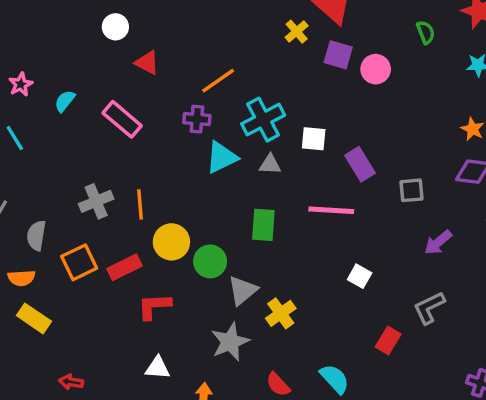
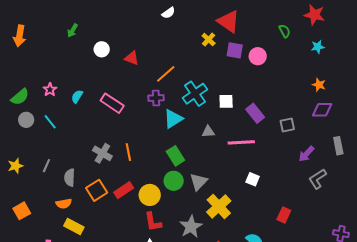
red triangle: (147, 63) -> (132, 58), moved
gray triangle: (270, 164) -> (208, 132), moved
gray cross: (96, 201) -> (102, 153), turned -30
green rectangle: (263, 225) -> (175, 156), moved, turned -30
yellow circle: (171, 242) -> (150, 195), moved
white square: (360, 276) -> (253, 179), moved
gray triangle: (243, 290) -> (199, 182), moved
red L-shape: (154, 306) -> (153, 222), moved, turned -90
gray L-shape: (429, 308) -> (318, 179), moved
yellow cross: (281, 313) -> (219, 206), size x1.4

